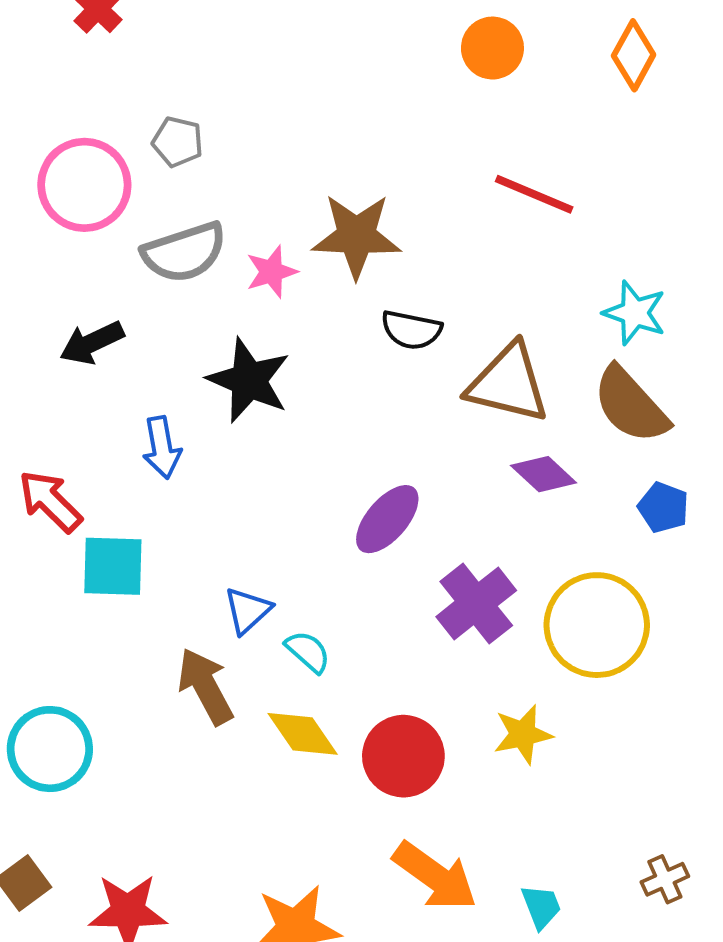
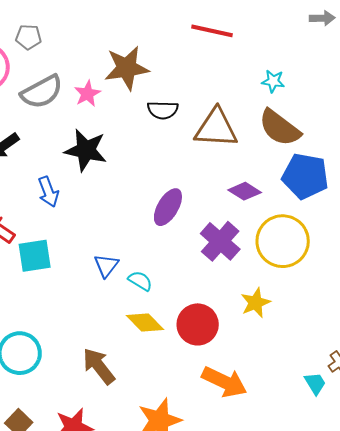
cyan star: (635, 313) -> (273, 81), size x0.7
purple diamond: (544, 474) -> (245, 191), moved
blue pentagon: (663, 507) -> (305, 176), size x1.8
brown arrow: (205, 686) -> (99, 366), moved
cyan trapezoid: (541, 907) -> (315, 383), moved

